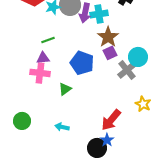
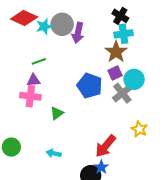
cyan cross: (99, 14) -> (123, 34), moved
brown star: (108, 37) -> (116, 52), moved
purple square: (110, 53) -> (115, 73), moved
blue pentagon: (82, 63) -> (90, 86), moved

